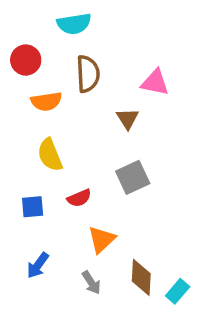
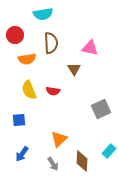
gray square: (133, 177) -> (101, 109), moved
red semicircle: (79, 198) -> (53, 91), moved, turned 32
cyan rectangle: (178, 291) -> (109, 151), moved

